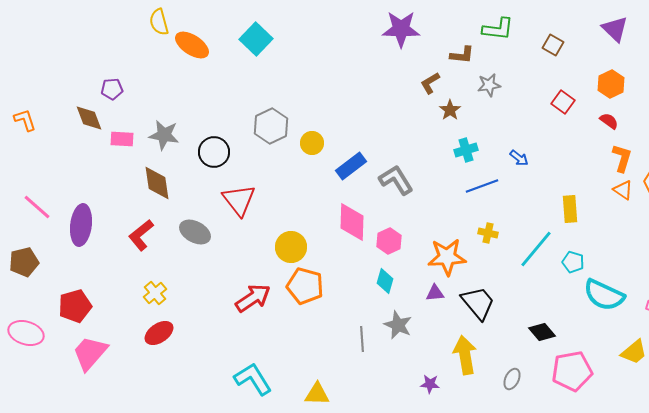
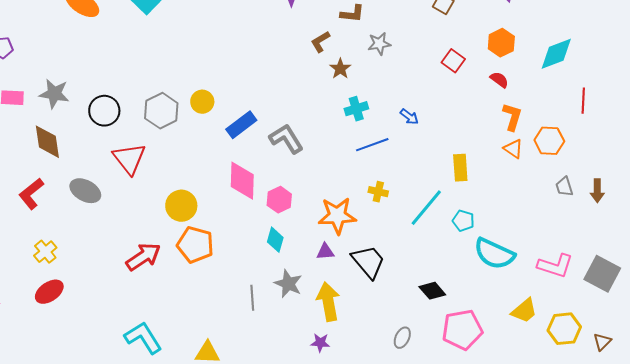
gray hexagon: (271, 126) -> (161, 111), moved
yellow arrow: (465, 355) -> (328, 302), moved

